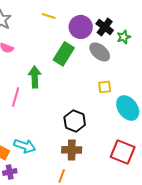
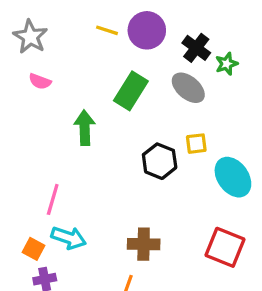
purple circle: (81, 27) -> (147, 30), moved
pink line: (16, 97) -> (53, 199), moved
black hexagon: (75, 121) -> (160, 161), moved

